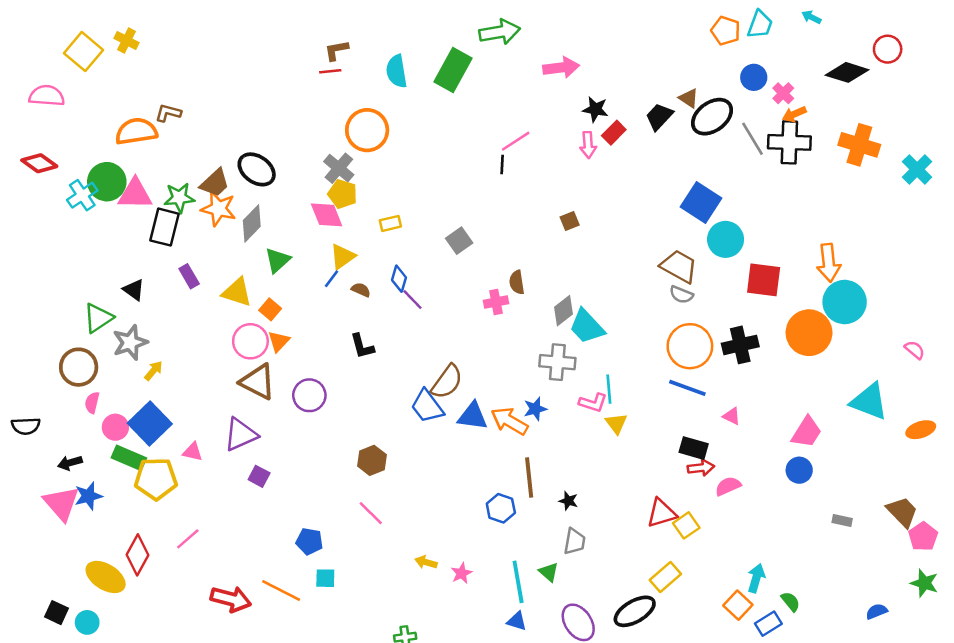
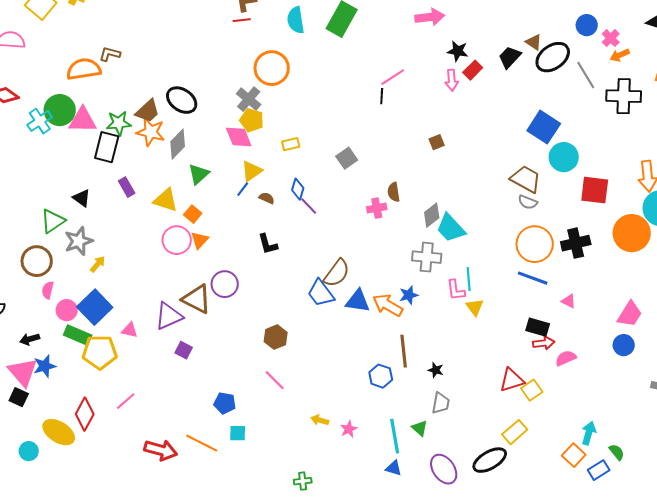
black cross: (789, 142) -> (624, 96), moved
brown triangle: (258, 382) -> (197, 299), moved
pink L-shape: (593, 403) -> (456, 290), turned 65
black square: (56, 613) -> (19, 397), moved
cyan circle: (87, 622) -> (29, 451), moved

